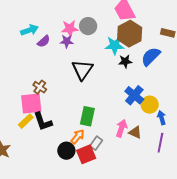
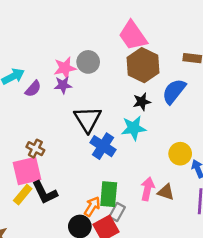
cyan star: (115, 45) -> (134, 128), moved
blue cross: (134, 95) -> (103, 146), moved
green rectangle: (87, 116) -> (109, 194), moved

